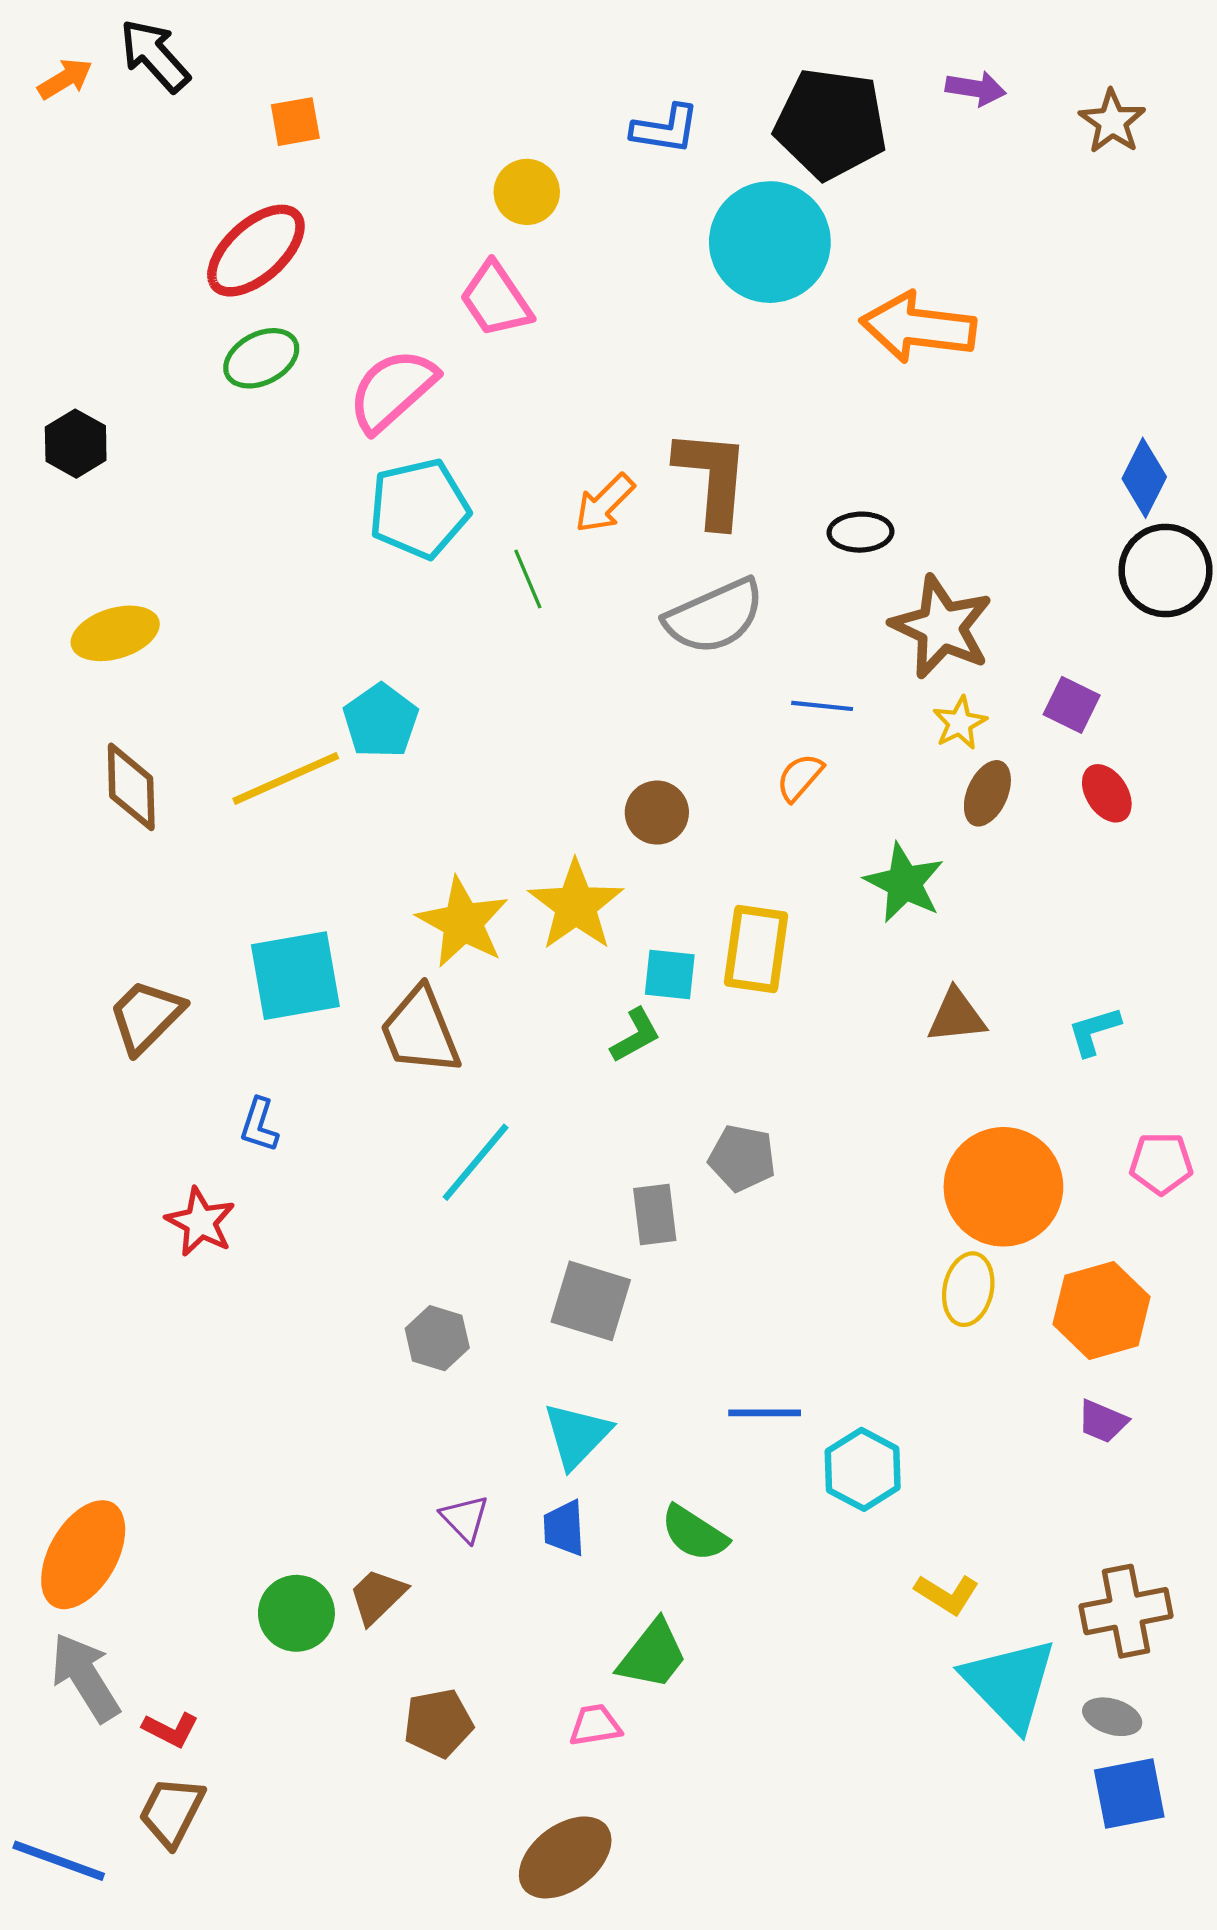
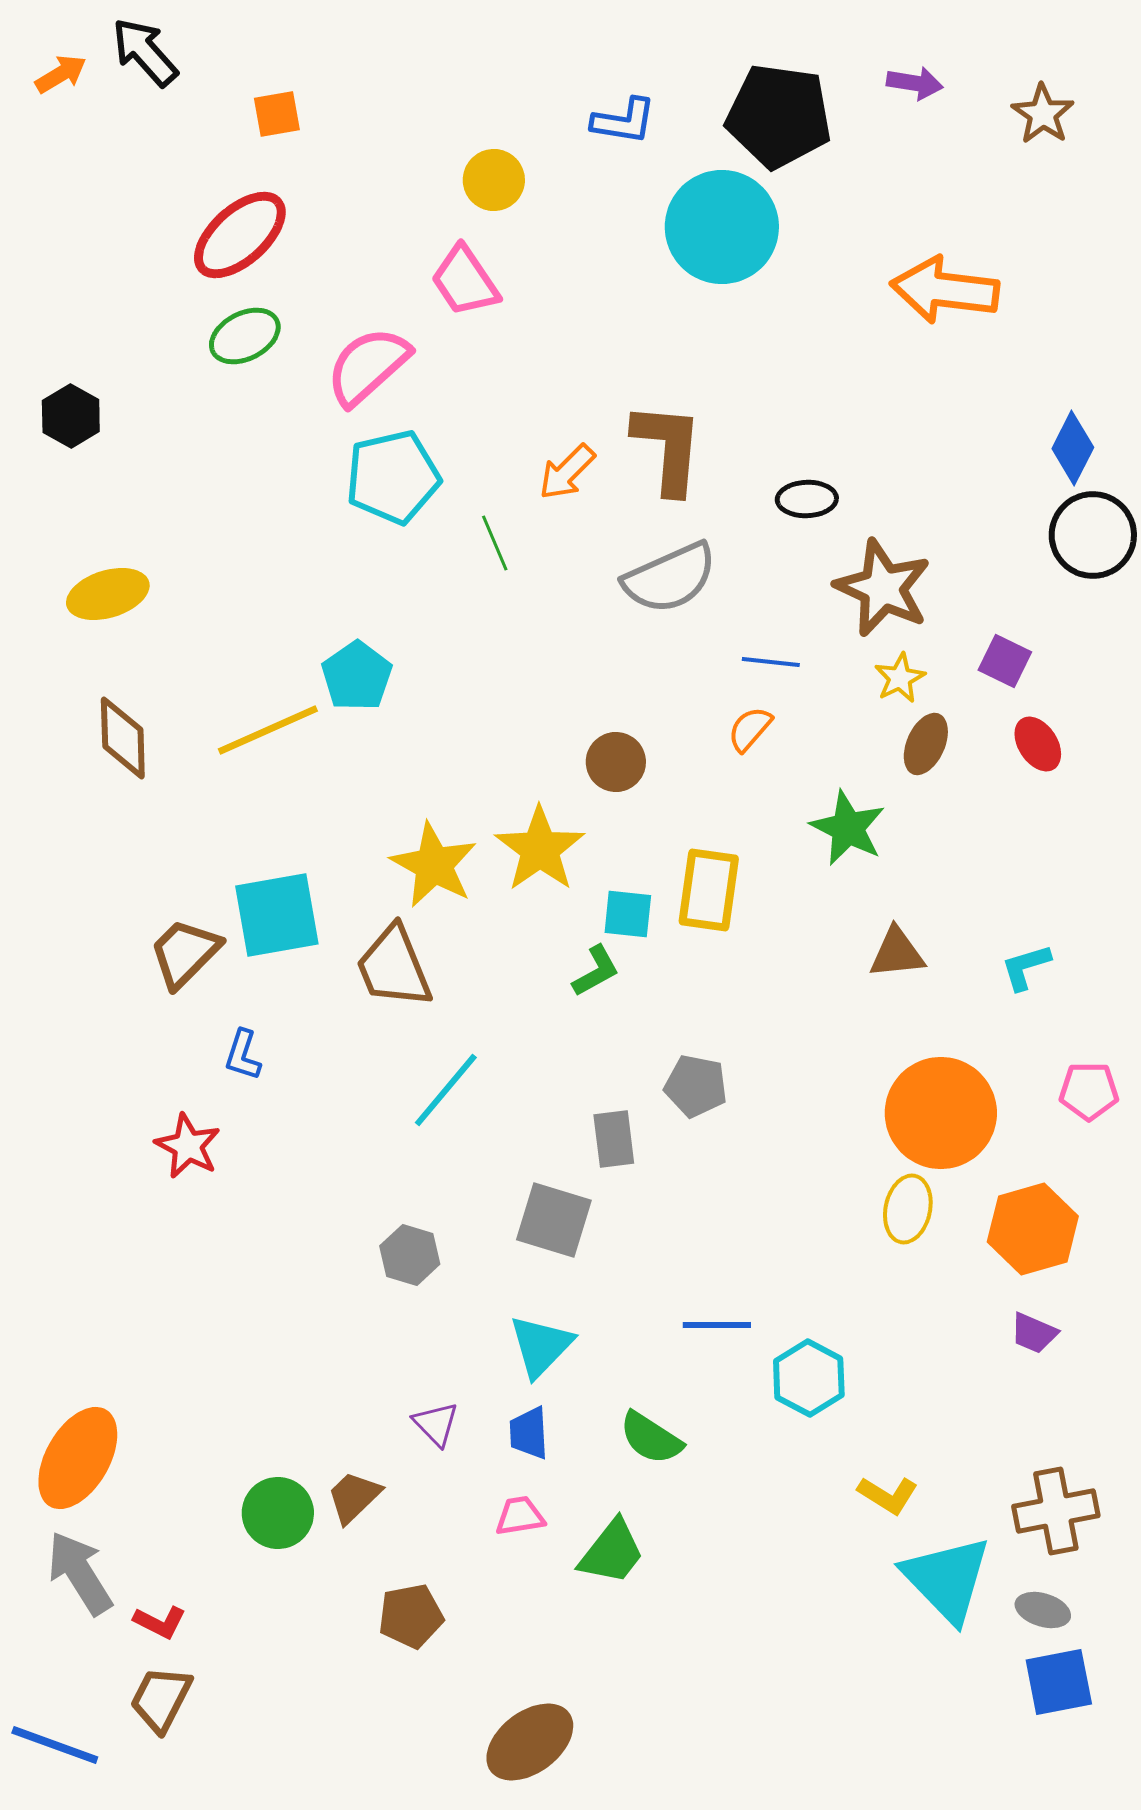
orange arrow: (918, 327) -> (945, 290), moved
brown trapezoid: (146, 1016) -> (185, 953), moved
pink trapezoid: (595, 1725) -> (520, 1516), moved

